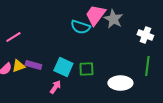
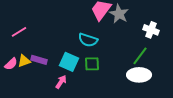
cyan semicircle: (80, 27) -> (88, 40), moved
green line: (147, 66) -> (140, 56), moved, turned 30
white ellipse: (120, 83) -> (139, 75), moved

